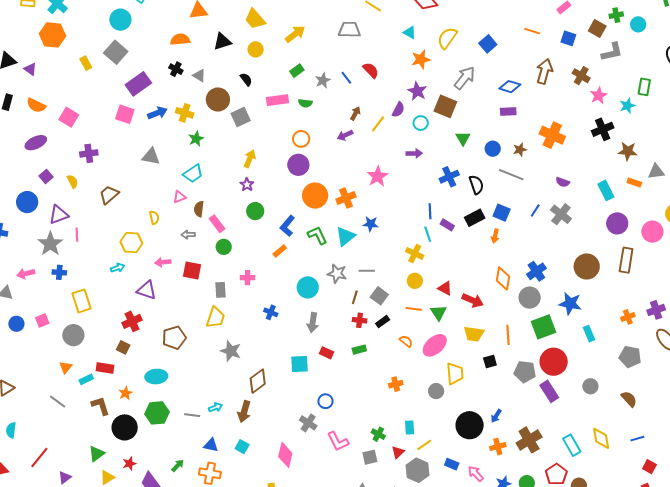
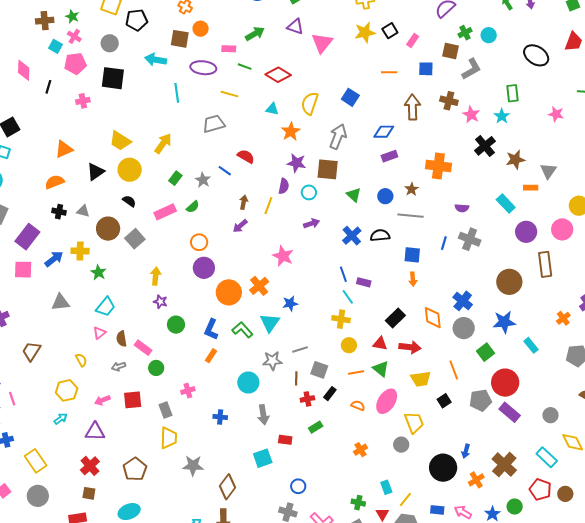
yellow circle: (256, 49) -> (130, 170), size x1.5
green semicircle: (305, 103) -> (193, 207), turned -32
gray triangle: (656, 172) -> (548, 171), turned -30
black semicircle: (476, 185) -> (380, 235), turned -60
black rectangle: (475, 218) -> (395, 318), moved
green square: (544, 327) -> (485, 352), size x0.7
gray circle: (590, 386) -> (550, 415), moved

